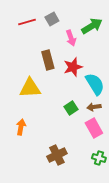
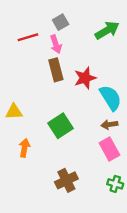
red line: (27, 22) -> (28, 37), moved
pink arrow: (71, 38) -> (56, 44), moved
yellow triangle: (30, 88) -> (14, 112), moved, size x0.7
green square: (71, 108) -> (61, 126), moved, size x1.5

